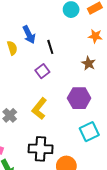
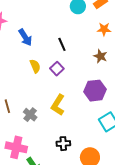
blue arrow: (29, 35) -> (25, 37), moved
yellow semicircle: (12, 48) -> (35, 66), moved
black cross: (41, 149) -> (63, 144), size x0.6

